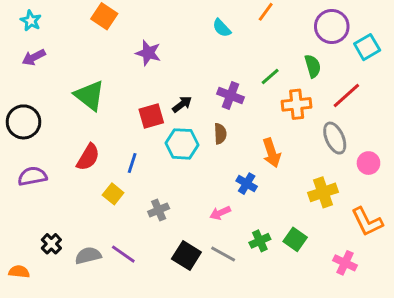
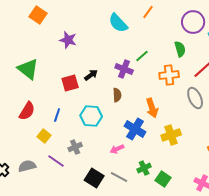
cyan semicircle: (222, 28) -> (118, 23), size x1.5
green line: (270, 76) -> (142, 56), moved
cyan hexagon: (182, 144) -> (91, 116), moved
blue cross: (247, 184) -> (135, 129), size x1.5
yellow cross: (323, 192) -> (171, 135), moved
green square: (295, 239) -> (163, 179), moved
purple line: (123, 254) -> (56, 161), moved
gray semicircle: (88, 256) -> (27, 166), moved

